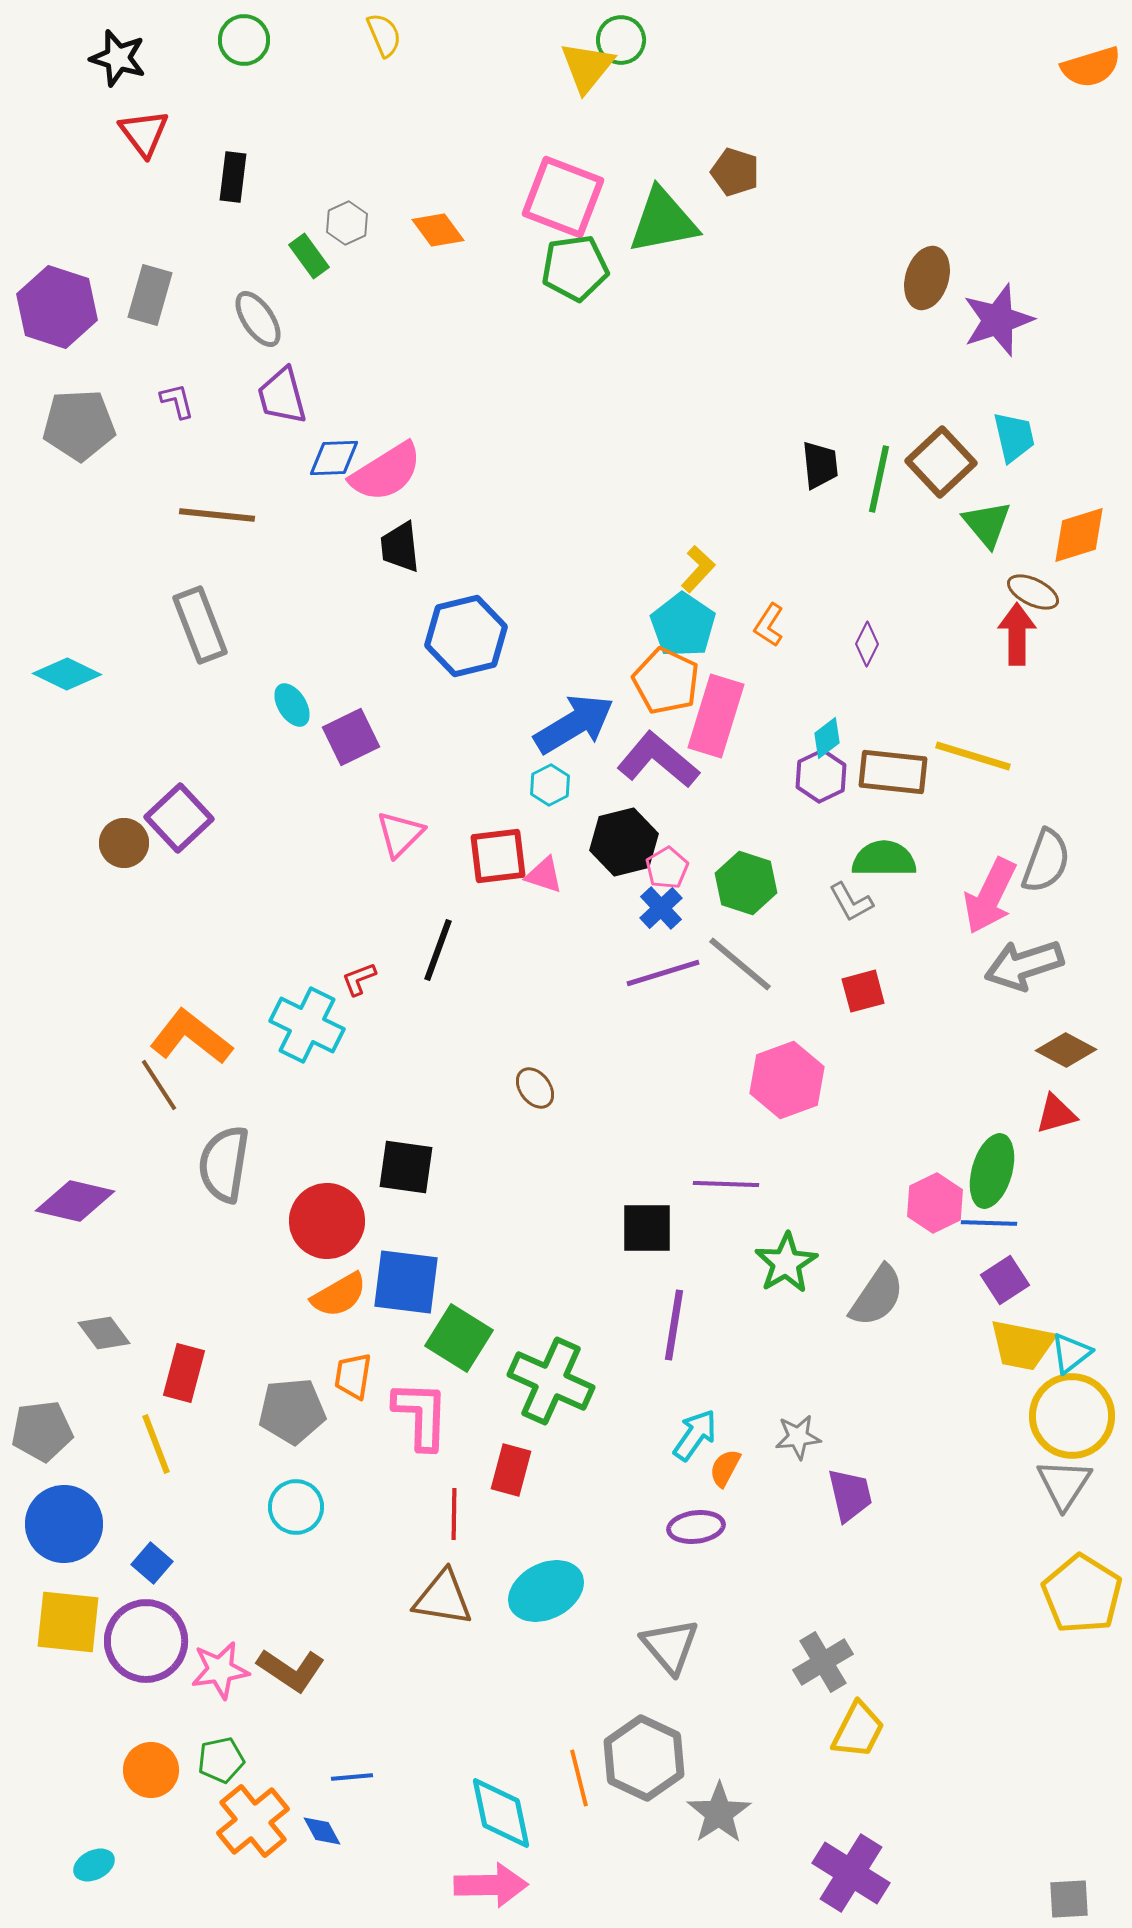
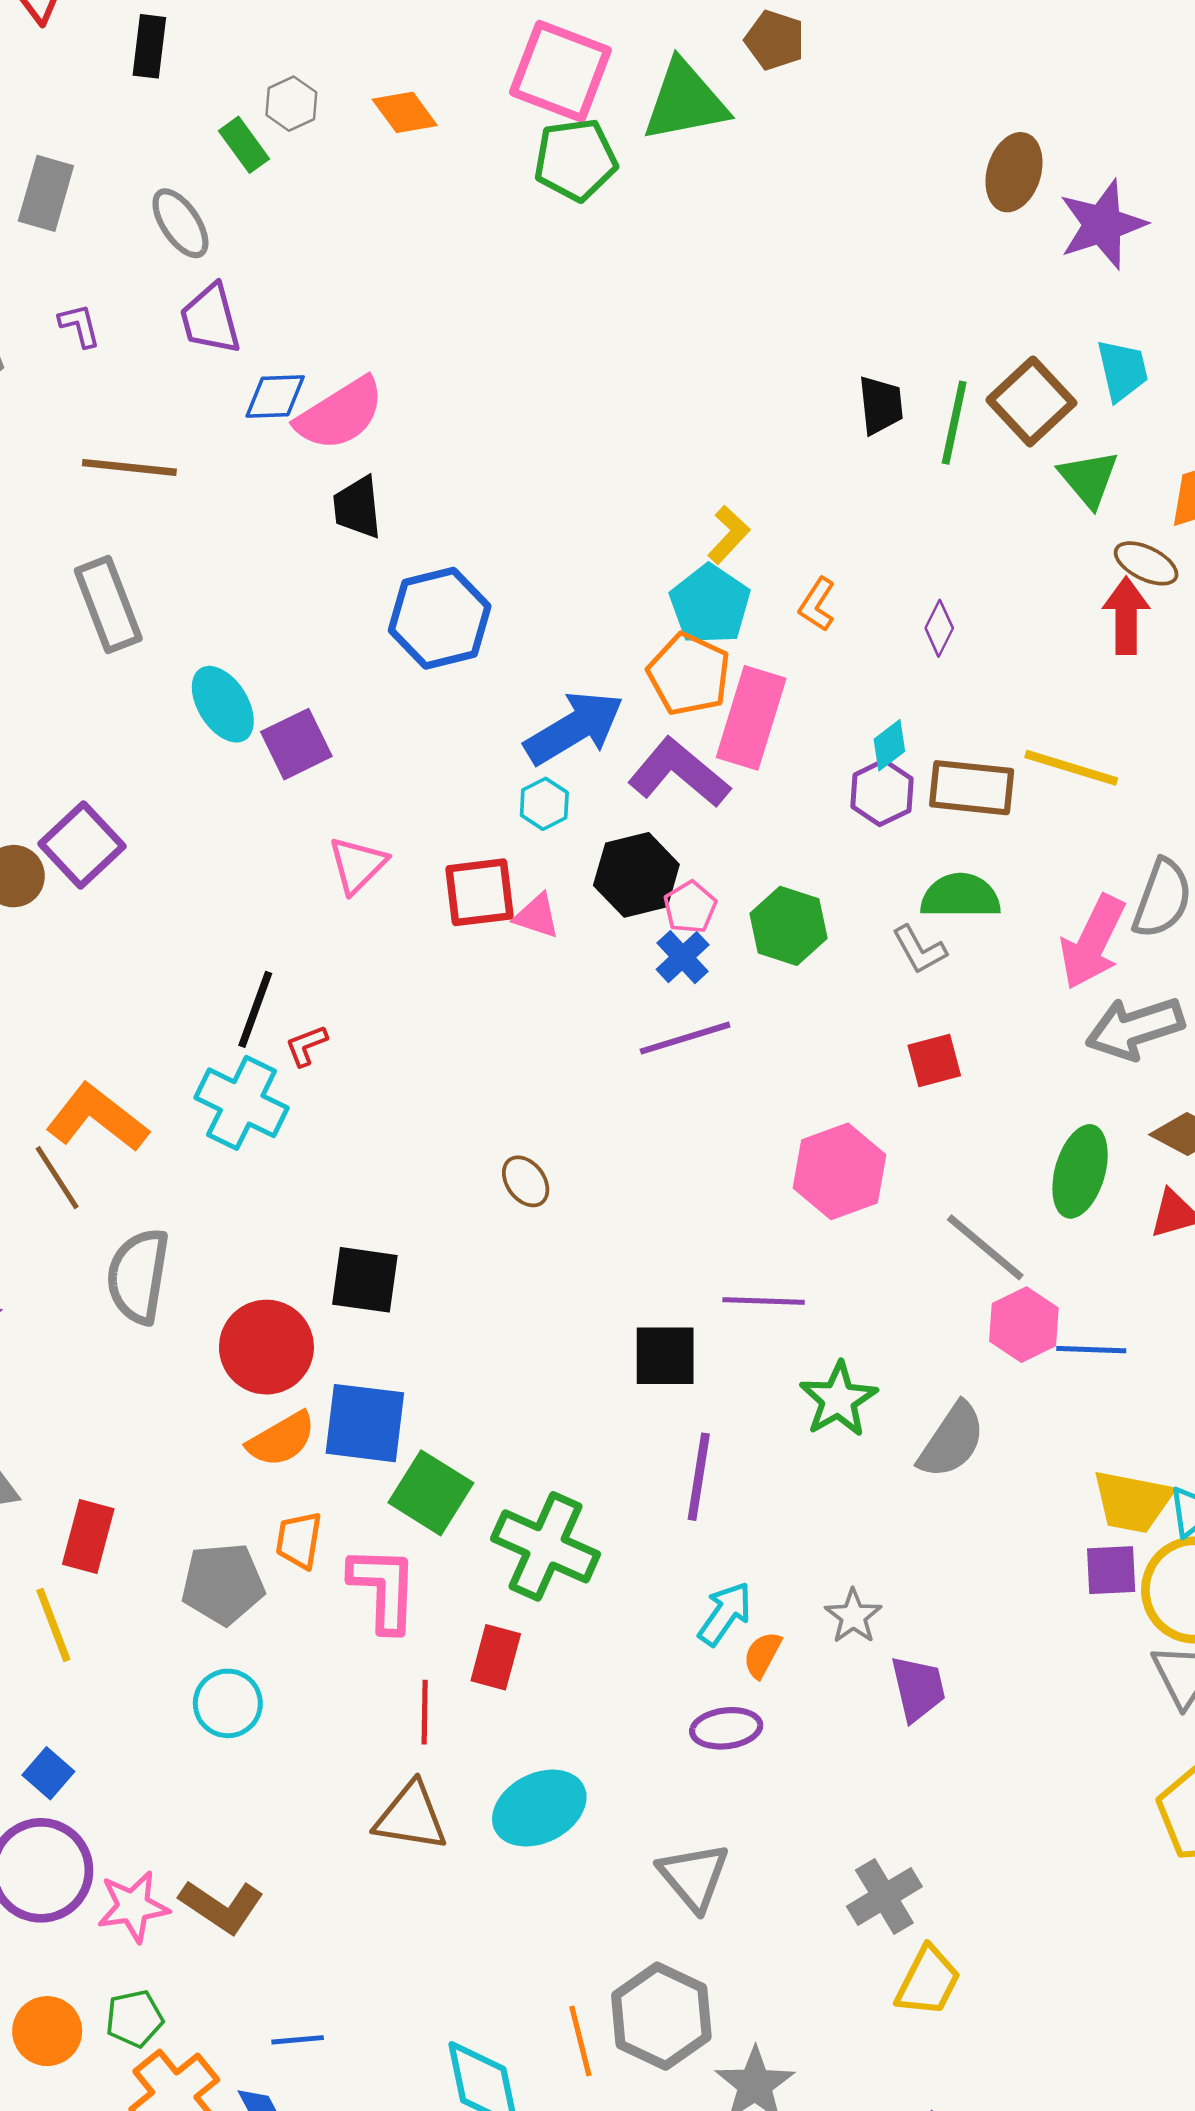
cyan ellipse: (292, 705) -> (223, 704), size x1.4
black line: (438, 950) -> (255, 1009), moved
gray line: (740, 964) -> (985, 1247), moved
green ellipse: (992, 1171) -> (1080, 1171), moved
purple square: (1005, 1280) -> (1111, 1570), moved, turned 30
gray star: (798, 1437) -> (853, 1616), turned -30

